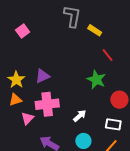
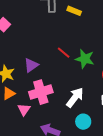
red line: (108, 55) -> (64, 53), moved
white arrow: (80, 116) -> (75, 97), size x1.5

